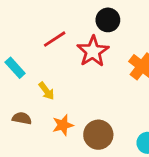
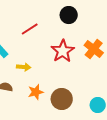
red star: (93, 51) -> (63, 51), moved
yellow arrow: (46, 91) -> (24, 67), turned -48

